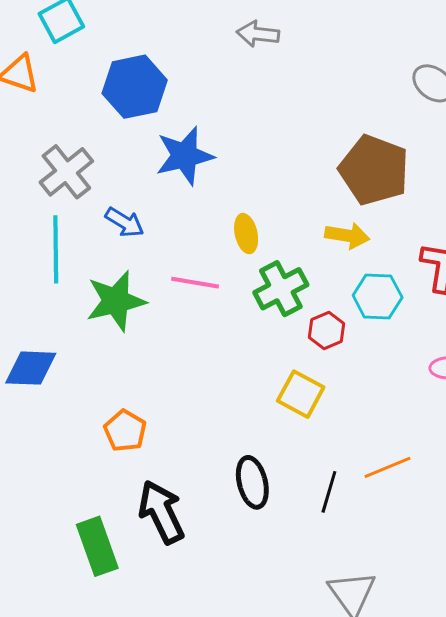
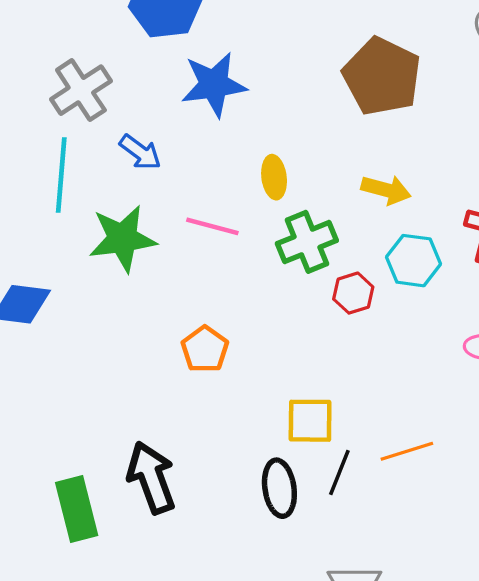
brown pentagon: (374, 170) -> (382, 76), moved
yellow square: (301, 394) -> (310, 421), moved, turned -33
orange pentagon: (125, 431) -> (205, 349), moved
black ellipse: (252, 482) -> (279, 488), moved

